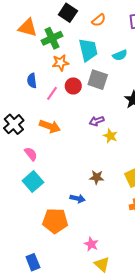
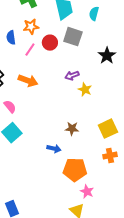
cyan semicircle: (120, 55) -> (94, 14), turned 128
orange star: (61, 63) -> (31, 27), moved
orange pentagon: (55, 221) -> (75, 170), moved
pink star: (91, 244) -> (87, 192), moved

